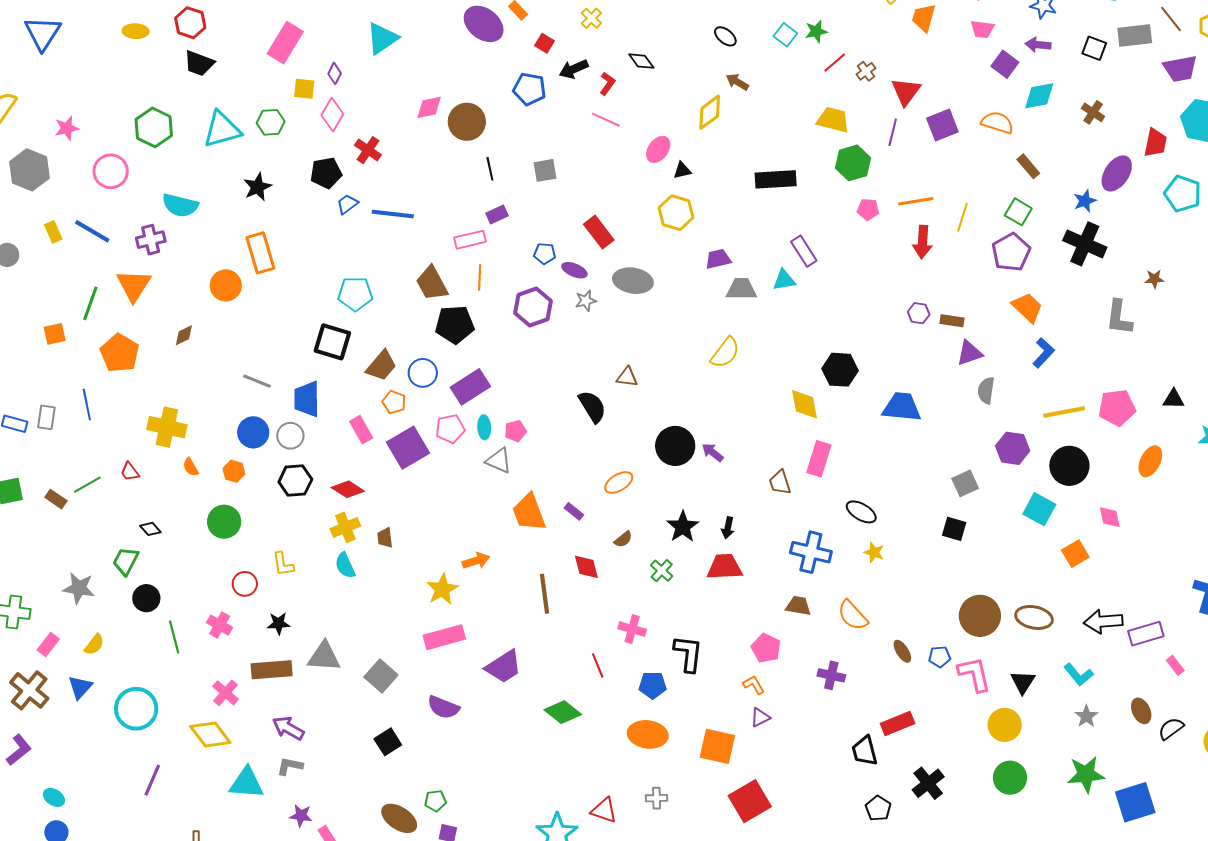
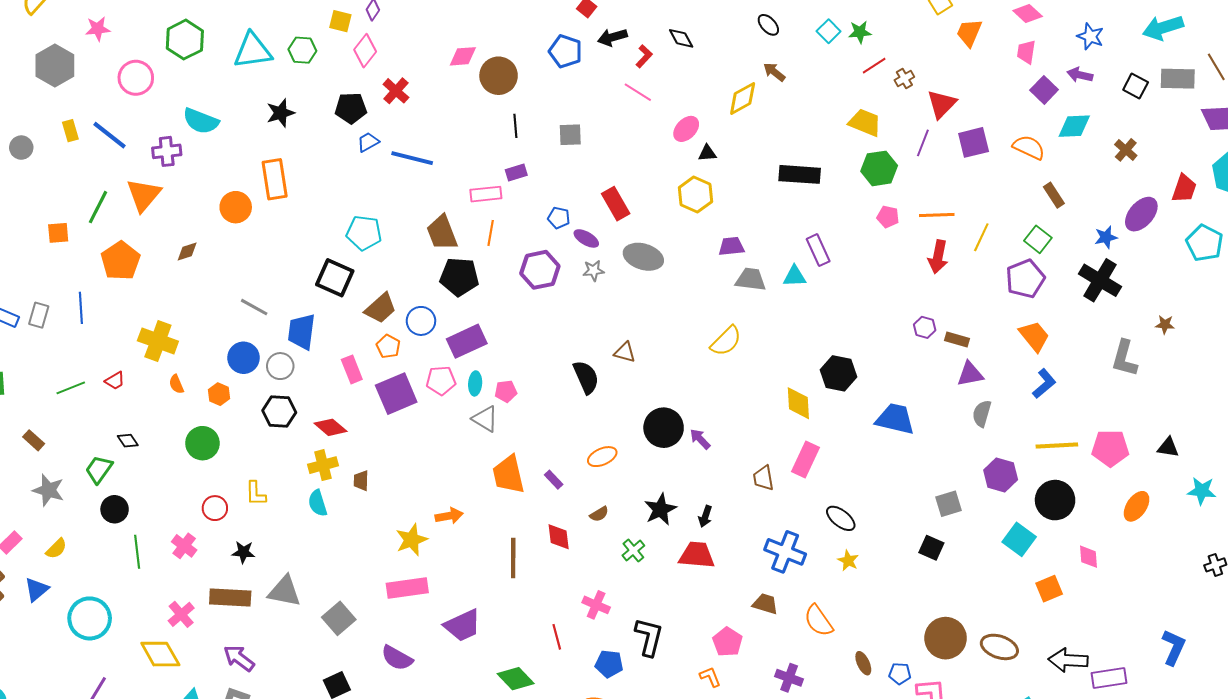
pink trapezoid: (982, 29) -> (1026, 52), turned 85
red trapezoid: (130, 472) -> (115, 381), turned -90
brown rectangle: (56, 499) -> (34, 440), moved

